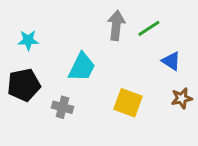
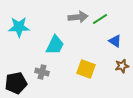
gray arrow: (116, 25) -> (78, 17), turned 78
cyan star: (28, 40) -> (19, 27), size x1.5
black pentagon: (24, 85) -> (16, 83), moved

